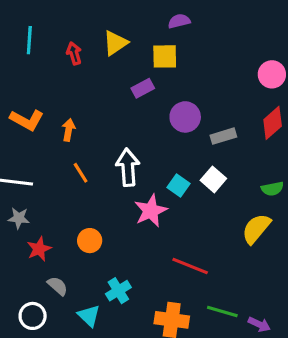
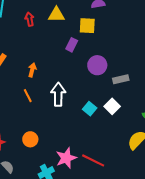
yellow triangle: (115, 43) -> (56, 15), turned 30
purple rectangle: (143, 88) -> (72, 45), turned -40
orange arrow: (69, 130) -> (32, 70), moved
pink star: (151, 211) -> (66, 158), moved

